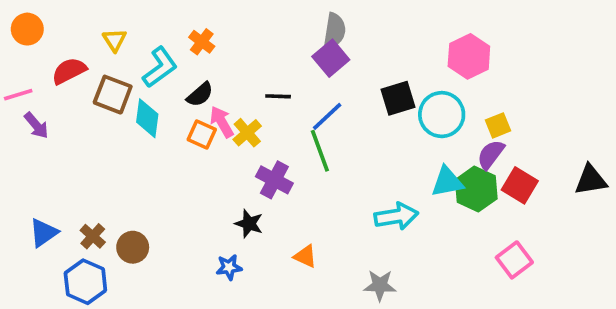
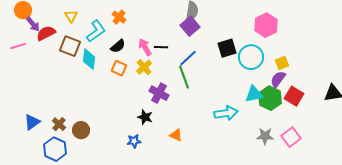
pink arrow: (222, 122) -> (145, 47), moved
purple arrow: (36, 125) -> (33, 24), moved
gray star: (380, 285) -> (265, 136), moved

